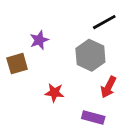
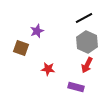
gray hexagon: (90, 55) -> (87, 42), moved
brown square: (17, 64) -> (21, 48), turned 35

